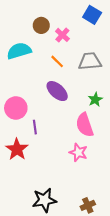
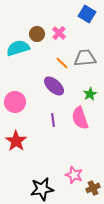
brown circle: (41, 25) -> (37, 34), moved
orange line: (57, 61) -> (62, 63), moved
purple line: (35, 127) -> (53, 120), moved
pink star: (78, 152) -> (74, 175), moved
brown cross: (88, 205) -> (93, 188), moved

